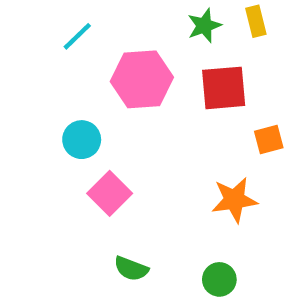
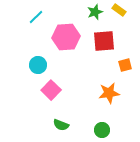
yellow rectangle: (256, 21) -> (119, 10), turned -40

